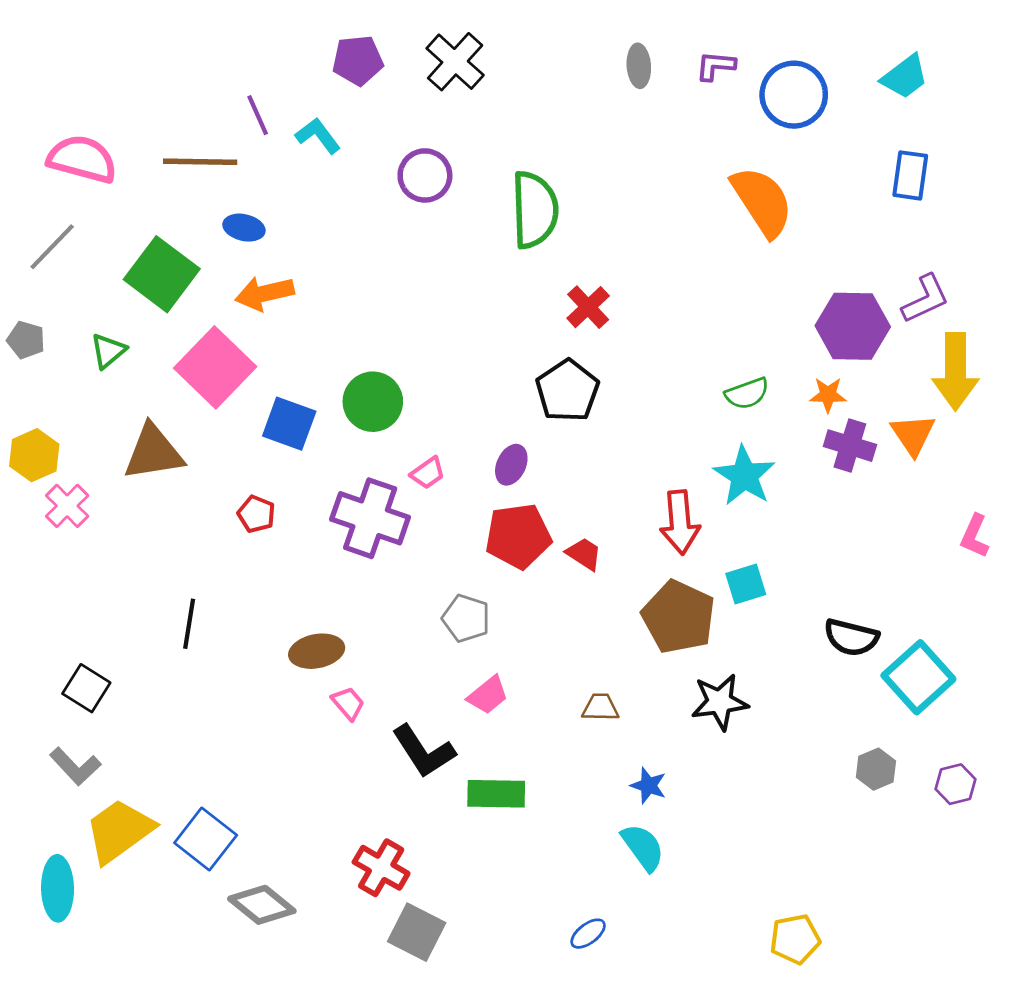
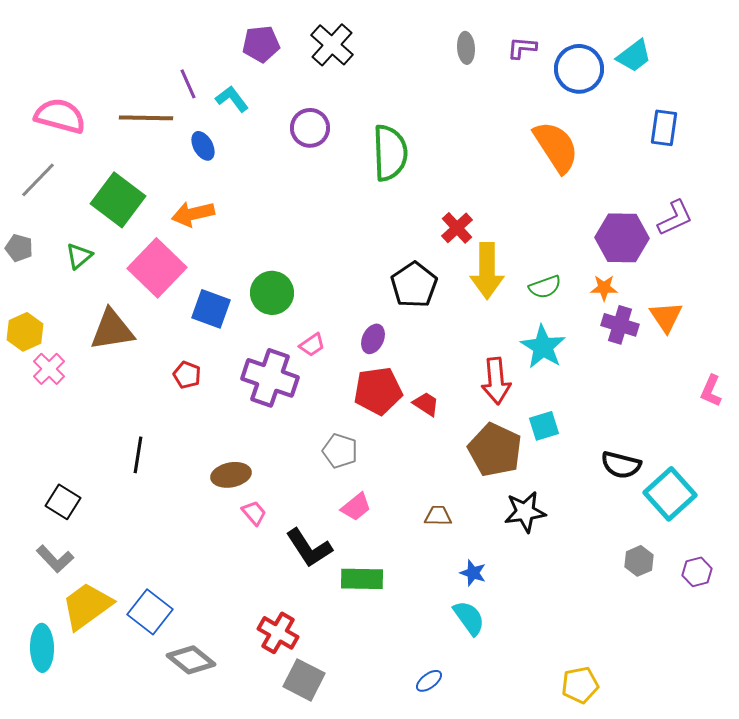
cyan trapezoid: (905, 77) -> (634, 56), moved
blue ellipse: (244, 228) -> (203, 146), moved, turned 48
red cross: (588, 307) -> (457, 228), moved
yellow arrow: (955, 372) -> (487, 271), moved

